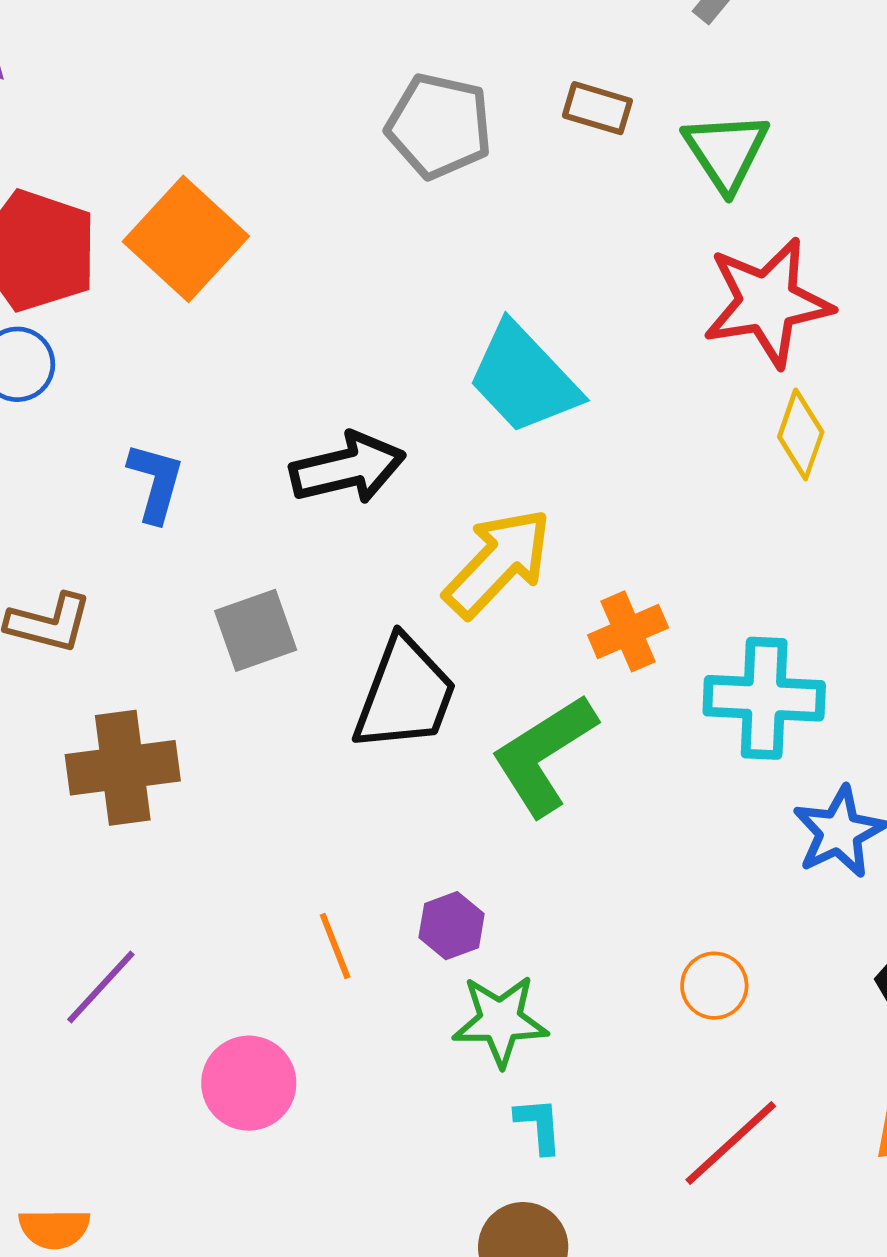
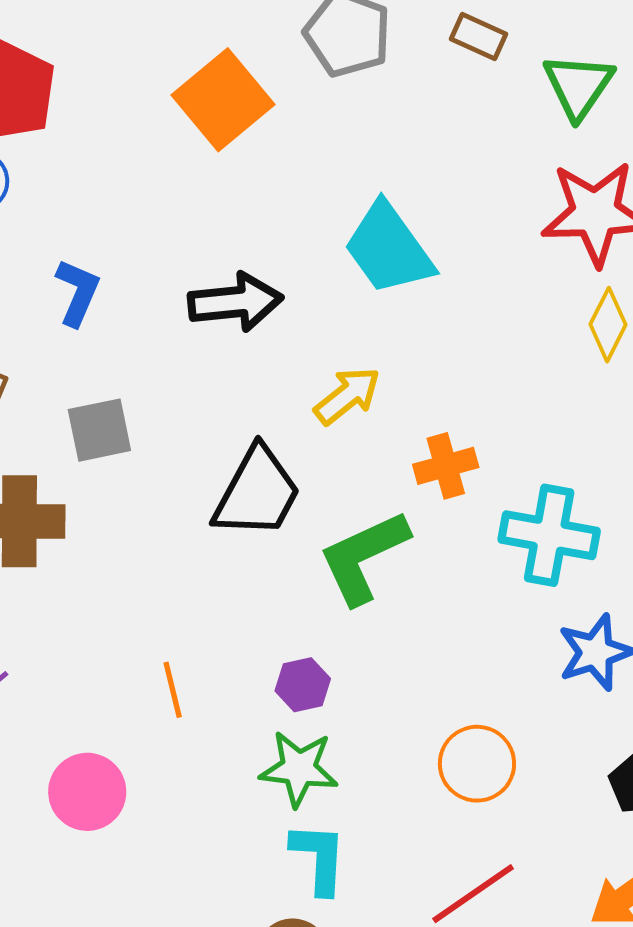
orange square: (186, 239) -> (223, 100), moved
yellow arrow: (498, 563) -> (347, 396), size x0.7
gray square: (256, 630) -> (99, 430), moved
purple hexagon: (452, 926) -> (303, 685), moved
orange circle: (714, 986) -> (477, 764), size x1.4
cyan L-shape: (539, 1125) -> (319, 858), size x1.5

